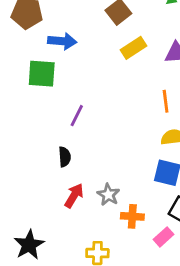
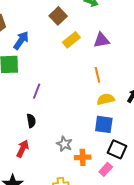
blue arrow: (62, 41) -> (21, 40), turned -54
red arrow: (74, 196) -> (23, 149), moved

